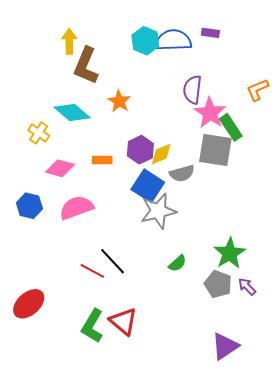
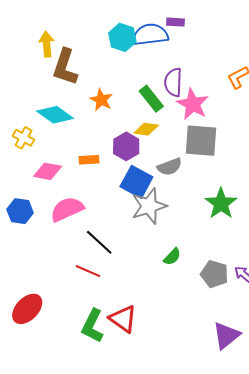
purple rectangle: (210, 33) -> (175, 22), moved
green rectangle: (231, 127) -> (151, 99), moved
yellow diamond: (161, 154) -> (146, 129), moved, turned 35
green star: (230, 253) -> (221, 204), moved
black line: (112, 261) -> (99, 242), moved

